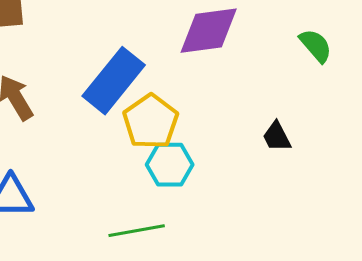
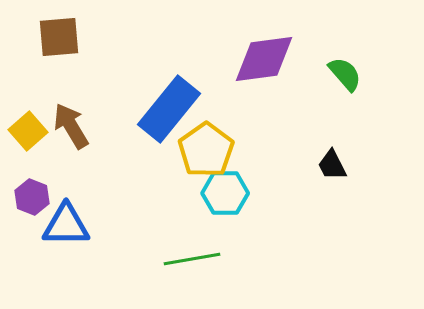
green semicircle: (316, 46) -> (345, 74), moved

